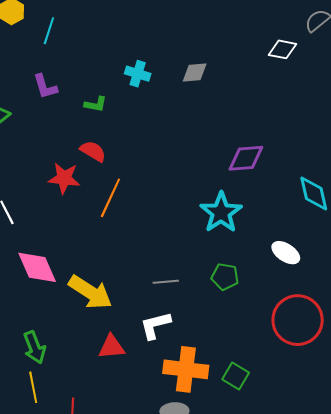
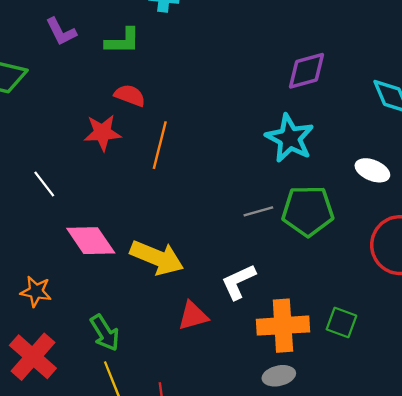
green L-shape: (96, 104) -> (123, 41), size x1.4
green pentagon: (225, 277) -> (308, 211), size x1.6
gray line: (166, 282) -> (258, 211), moved

